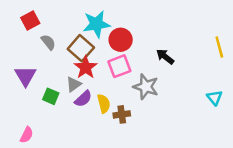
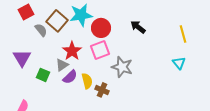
brown square: (81, 48) -> (57, 21), moved
black arrow: (165, 57) -> (138, 27), moved
cyan triangle: (215, 98) -> (179, 63), moved
brown cross: (122, 114) -> (102, 90), turned 32

